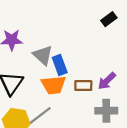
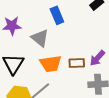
blue rectangle: (60, 65) -> (57, 15), moved

